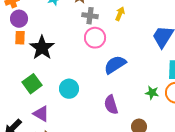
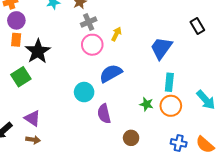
yellow arrow: (120, 14) -> (116, 34), moved
gray cross: (90, 16) -> (89, 22), turned -35
green square: (32, 84) -> (21, 77), moved
cyan circle: (69, 89) -> (84, 92), moved

